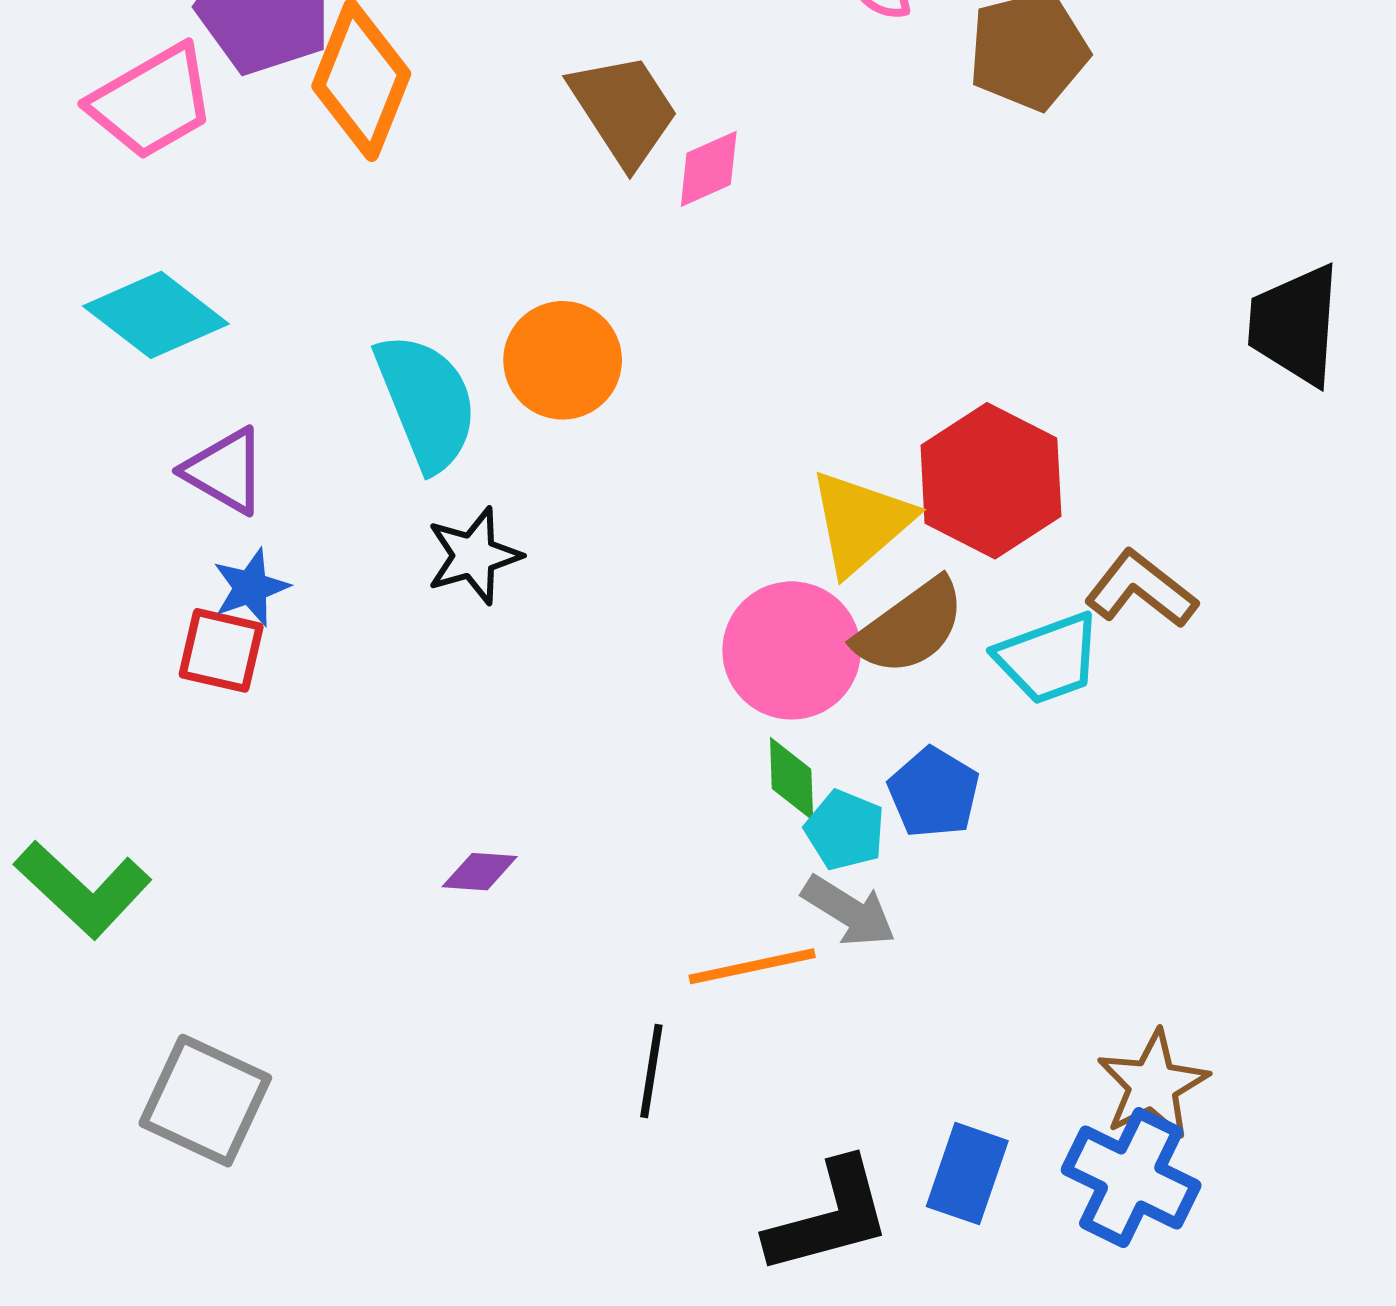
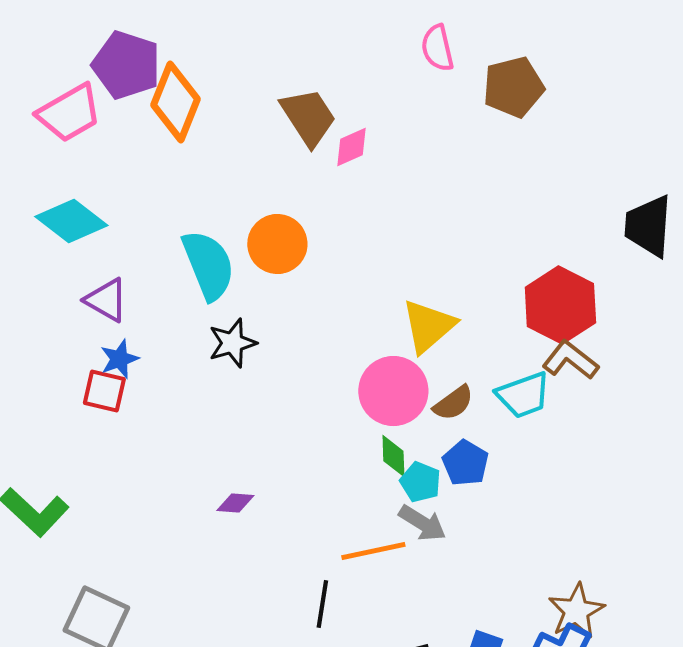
red hexagon: (991, 481) -> (560, 305), moved
brown semicircle: (910, 627) -> (453, 403), moved, size x0.7

